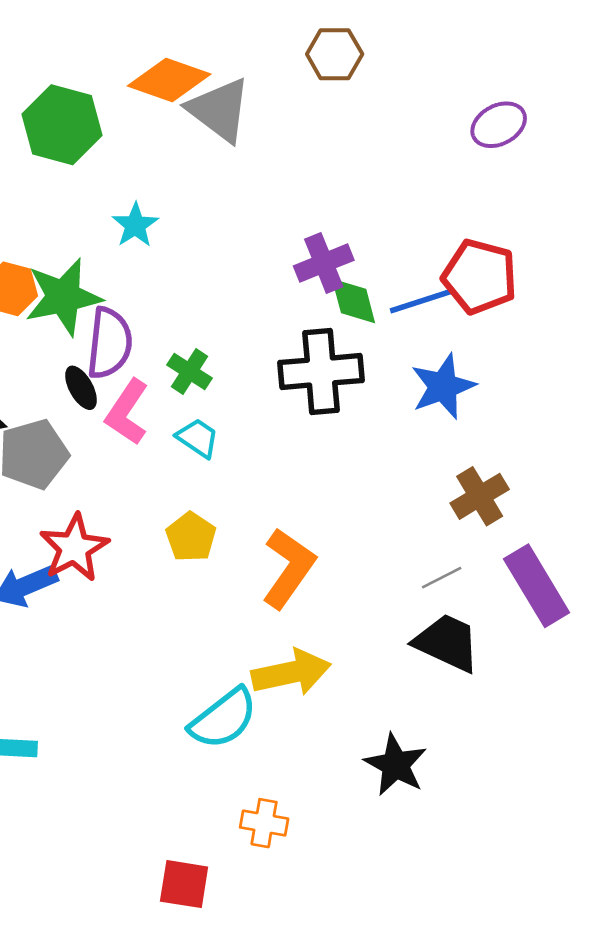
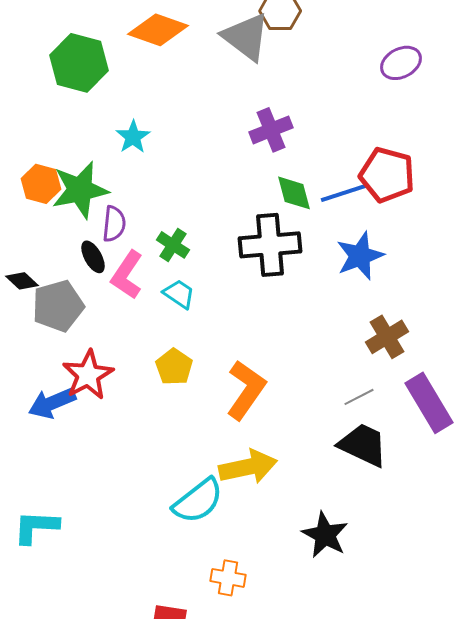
gray triangle: (219, 110) -> (246, 37), moved
purple cross: (324, 263) -> (271, 130), moved
purple semicircle: (109, 343) -> (114, 224), size x0.7

